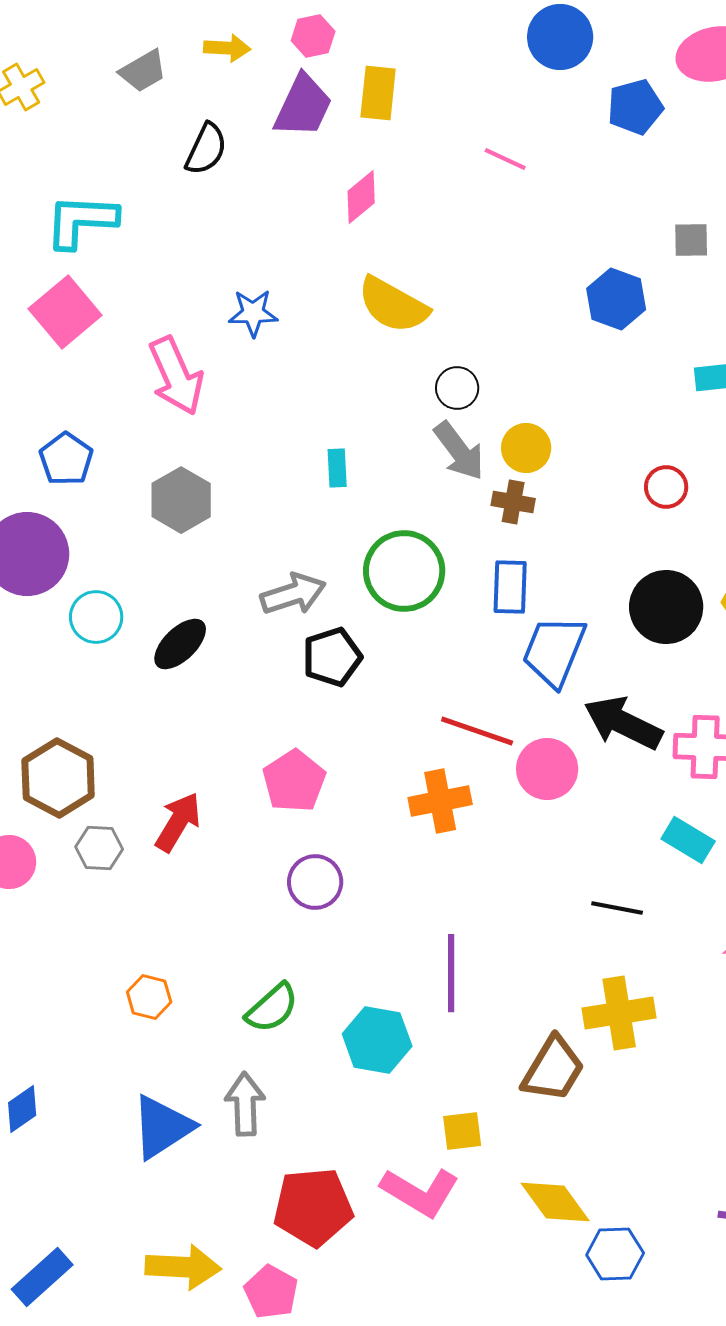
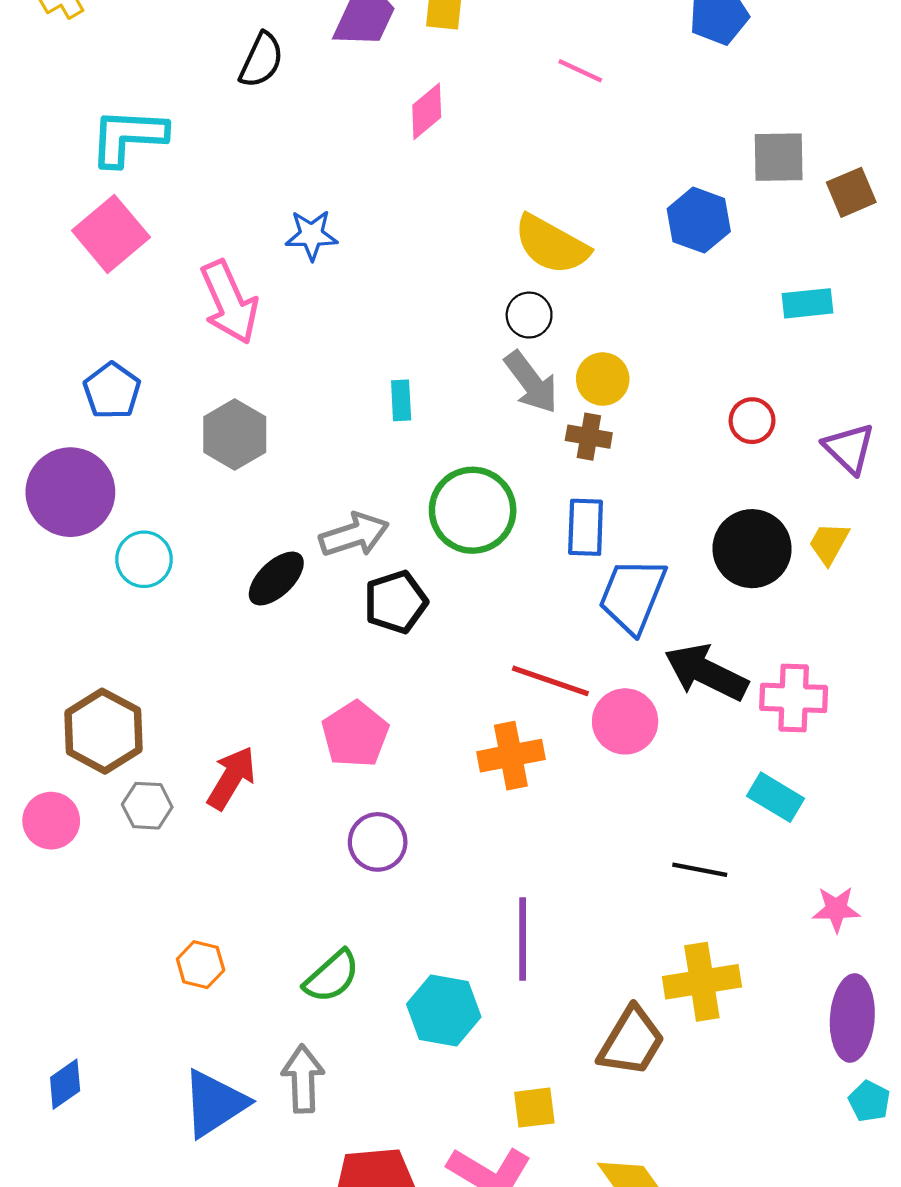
gray square: (691, 240) -> (779, 157), size x1.4
yellow semicircle: (393, 305) -> (551, 245), moved
black ellipse: (180, 644) -> (276, 578), moved

